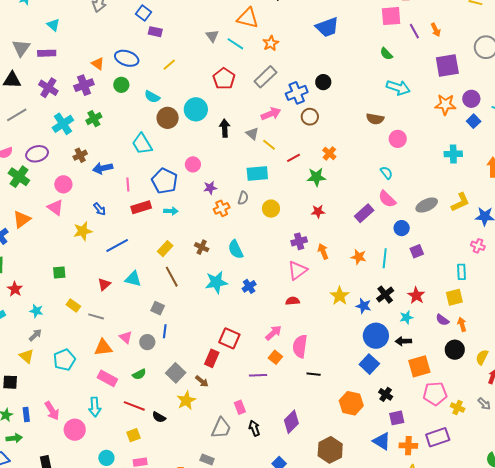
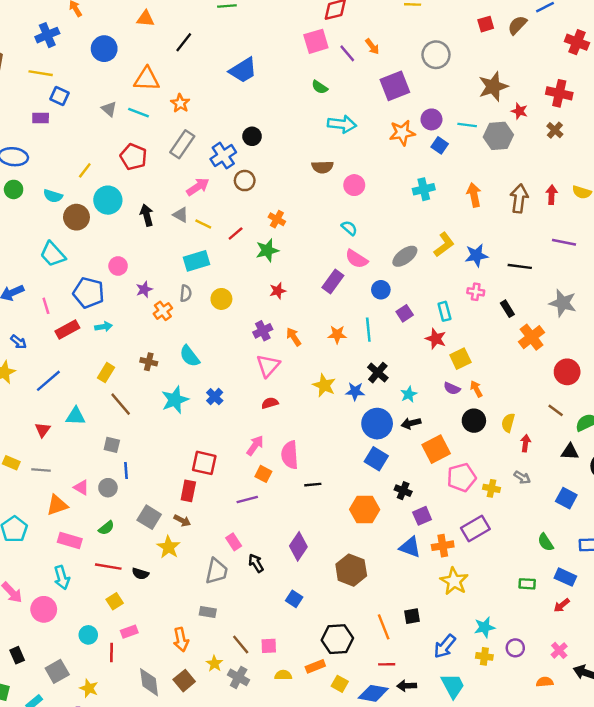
blue square: (143, 13) -> (59, 96), moved
yellow line: (169, 65) -> (85, 170), moved
cyan rectangle: (462, 272) -> (444, 311), moved
red star: (416, 295) -> (436, 339), moved

